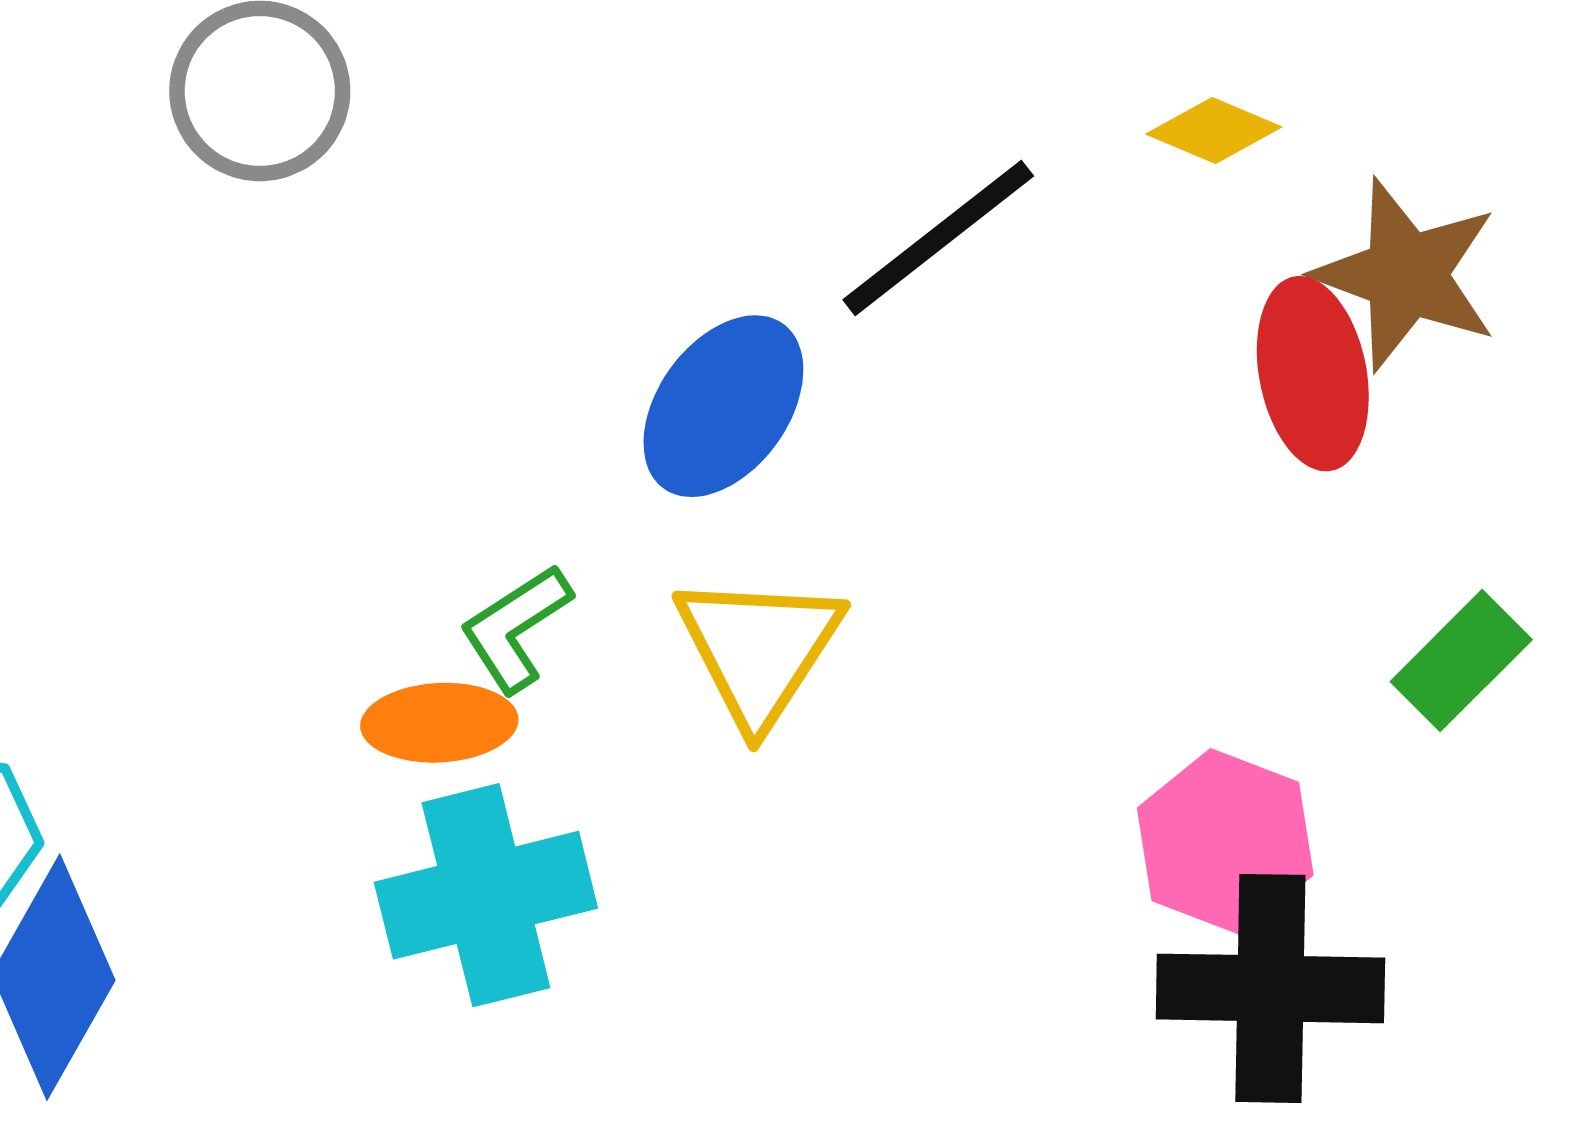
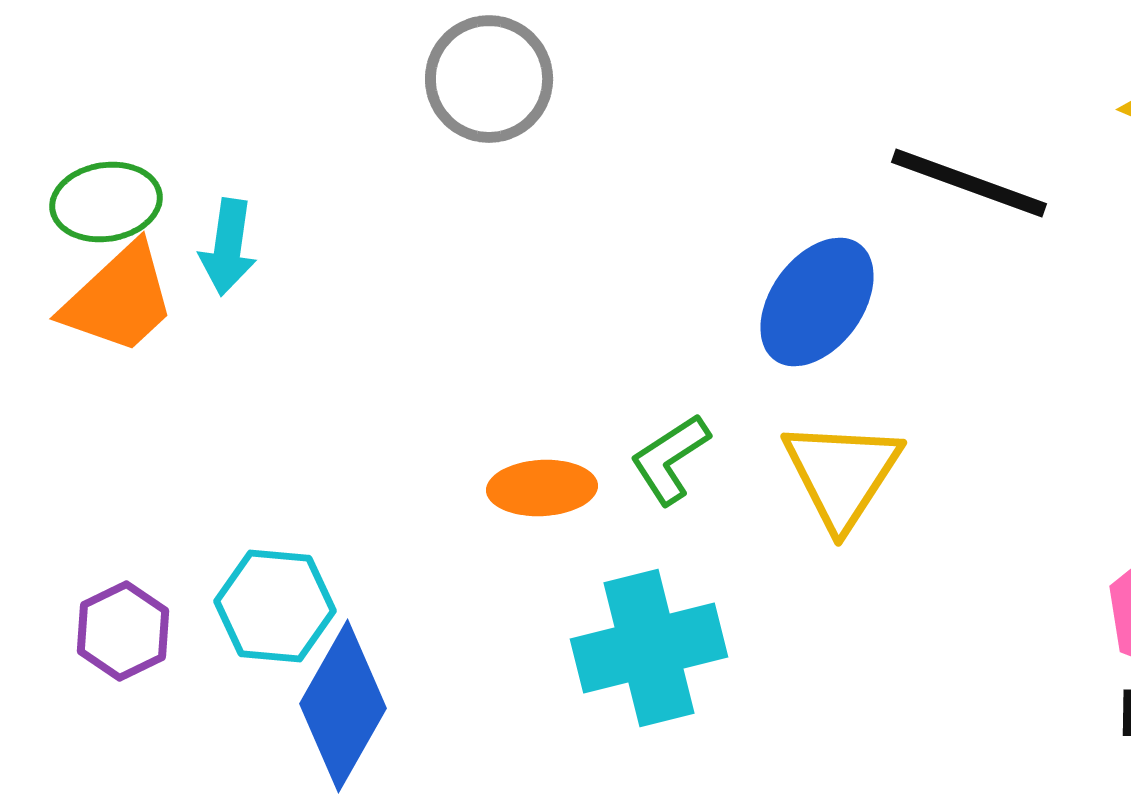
black line: (938, 238) -> (969, 183), turned 58
orange ellipse: (439, 723) -> (542, 488), moved

